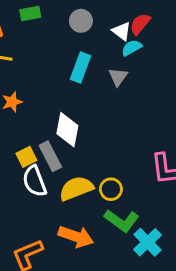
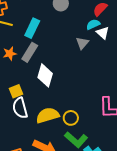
white triangle: (122, 31) -> (103, 33), moved
cyan rectangle: (80, 68) -> (32, 28), moved
gray rectangle: (50, 156) -> (30, 52), moved, turned 54

